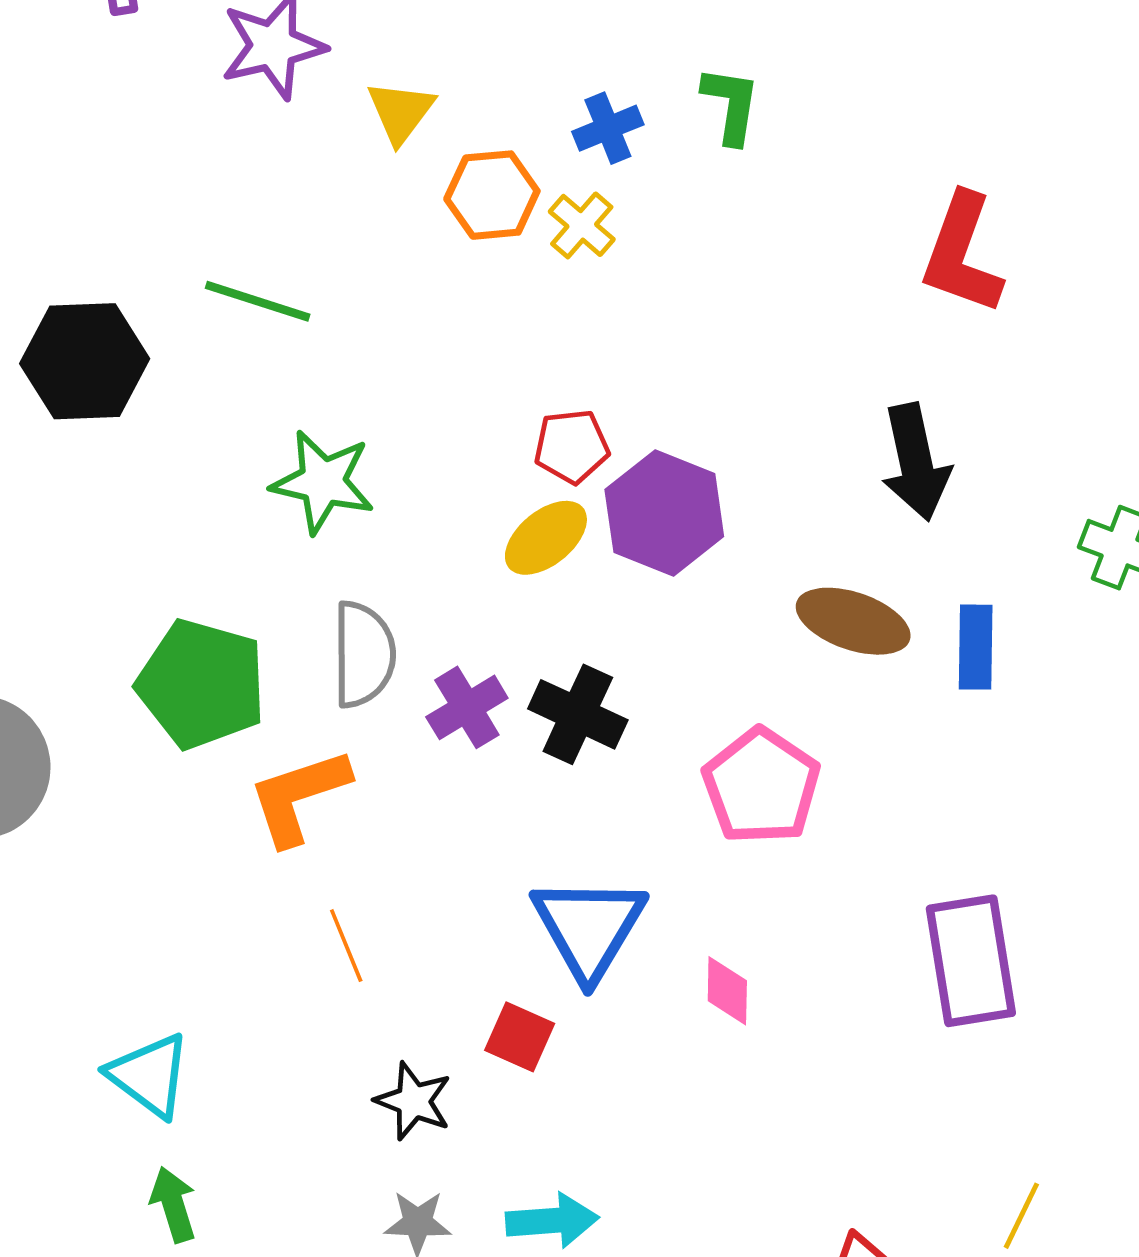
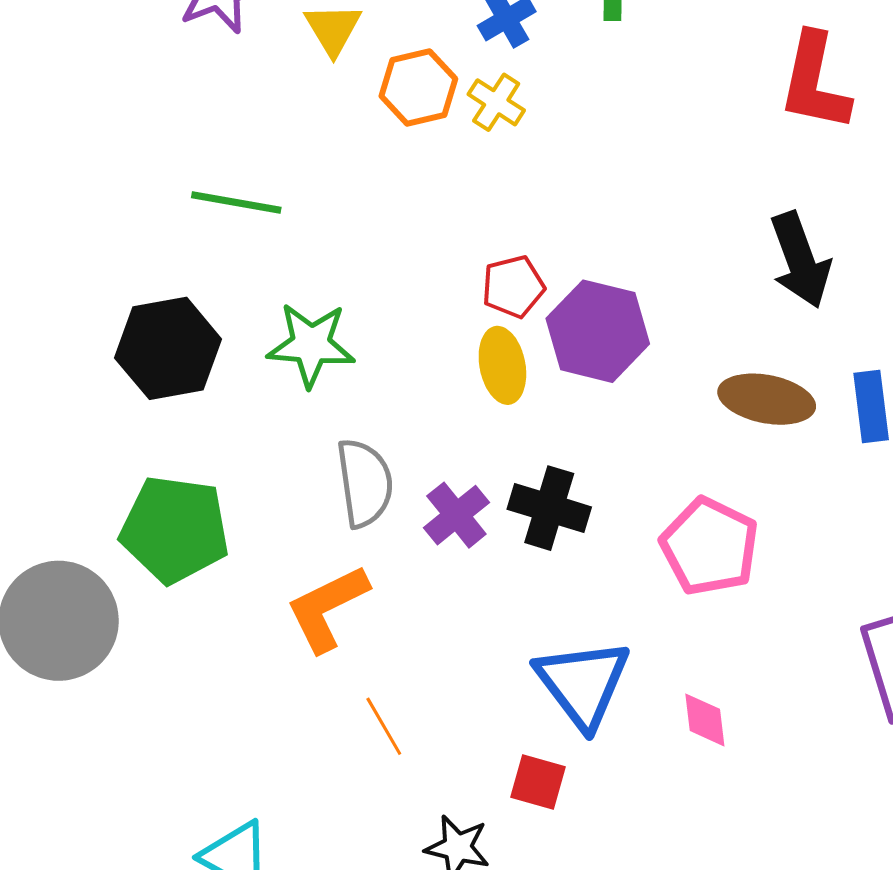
black hexagon: (85, 361) -> (168, 348), moved
yellow ellipse: (546, 538) -> (502, 365), turned -54
green pentagon: (201, 684) -> (175, 529), moved

